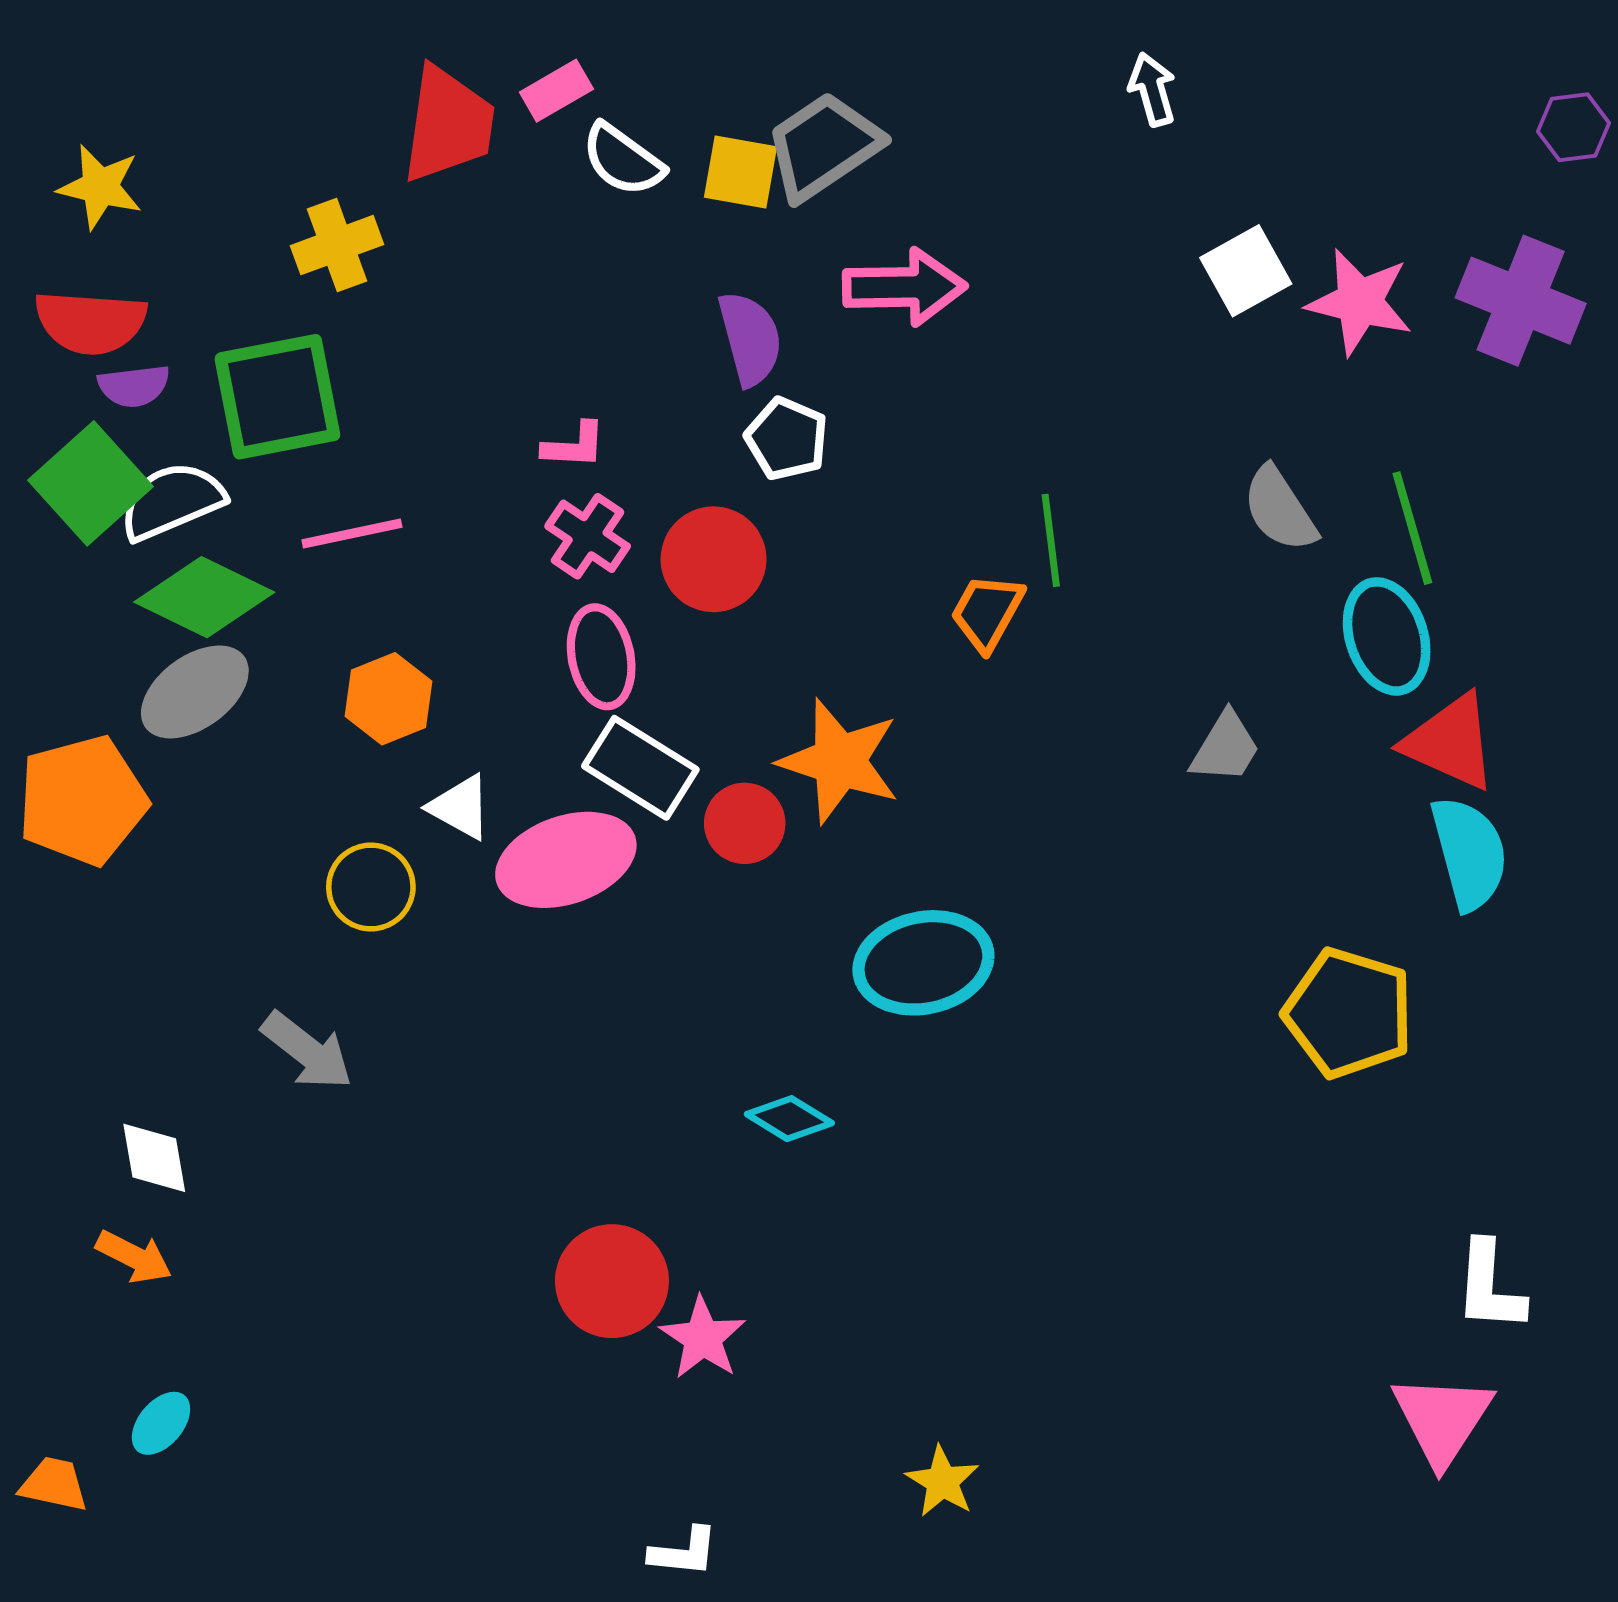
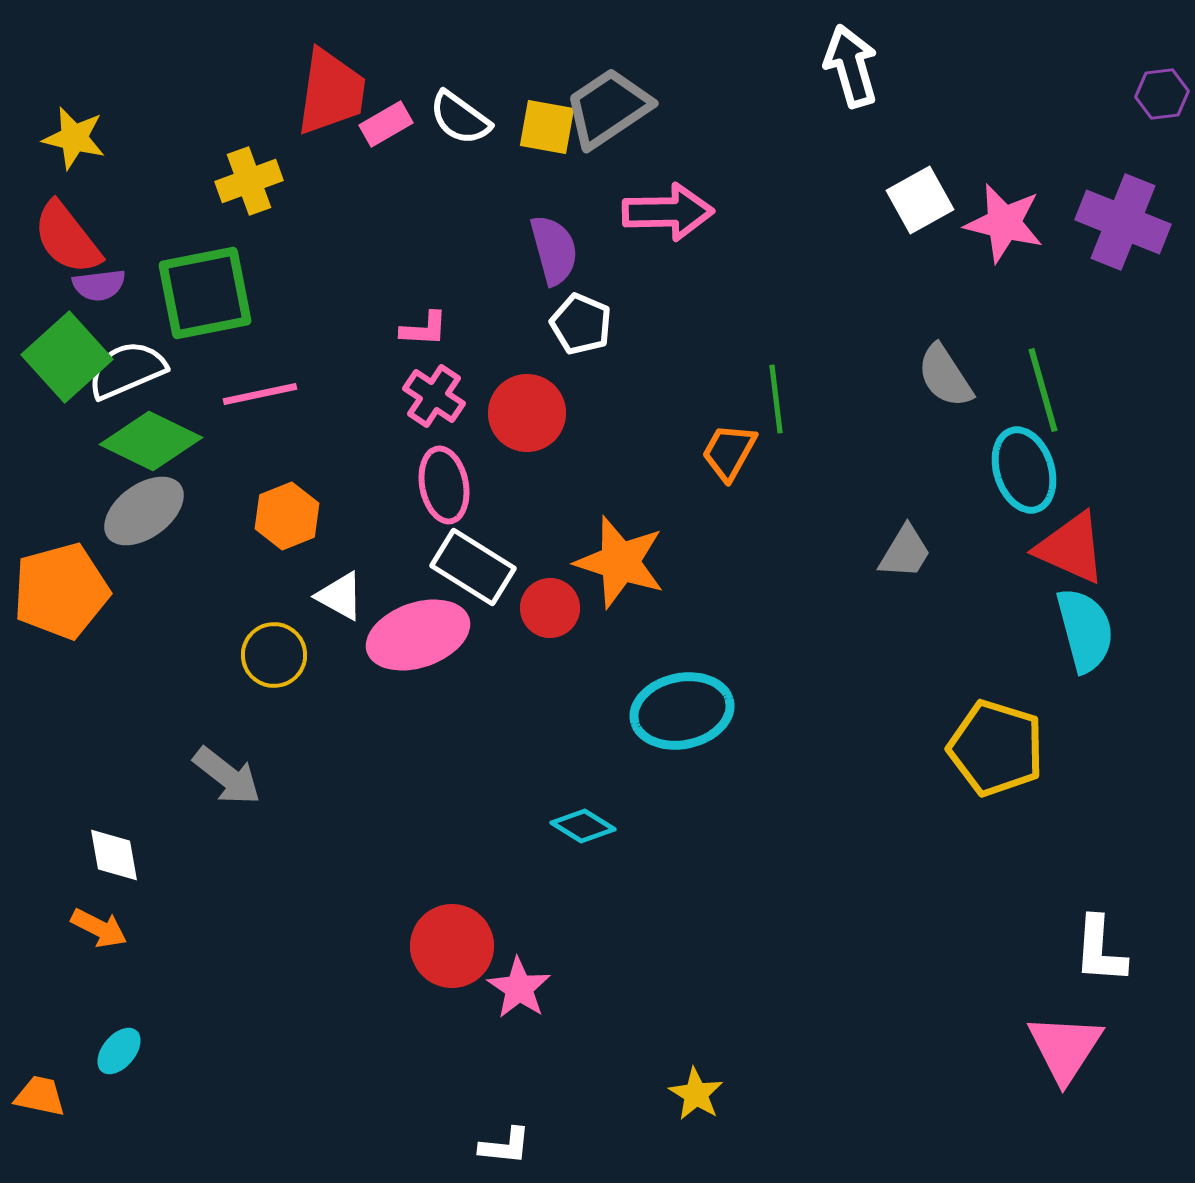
white arrow: (1152, 89) -> (851, 66), size x1.5
pink rectangle: (556, 91) -> (386, 124), moved
red semicircle: (91, 322) -> (67, 238), turned 48

